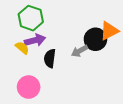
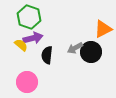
black circle: (95, 39) -> (91, 52), moved

